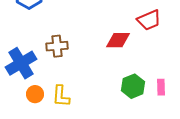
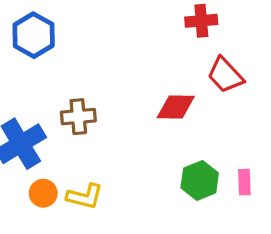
red trapezoid: (149, 20) -> (225, 75), turned 70
yellow L-shape: (61, 96) -> (85, 196), turned -80

